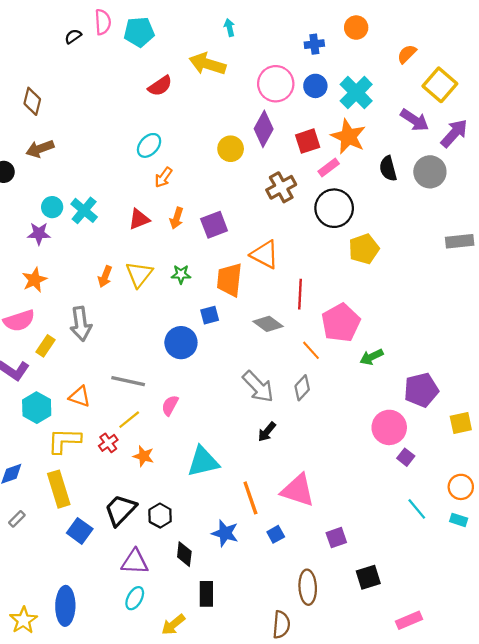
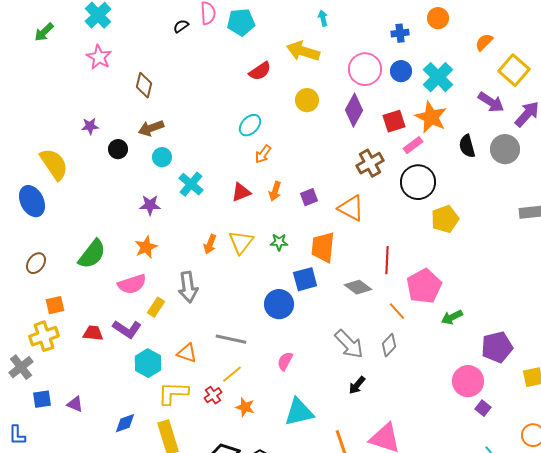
yellow circle: (231, 149) -> (307, 100), moved
cyan circle: (52, 207) -> (162, 157), moved
purple square: (214, 225) -> (309, 197), size x0.7
orange triangle: (265, 254) -> (351, 208), moved
blue square: (210, 315) -> (305, 279), size x1.4
pink semicircle: (170, 405) -> (285, 361), moved

